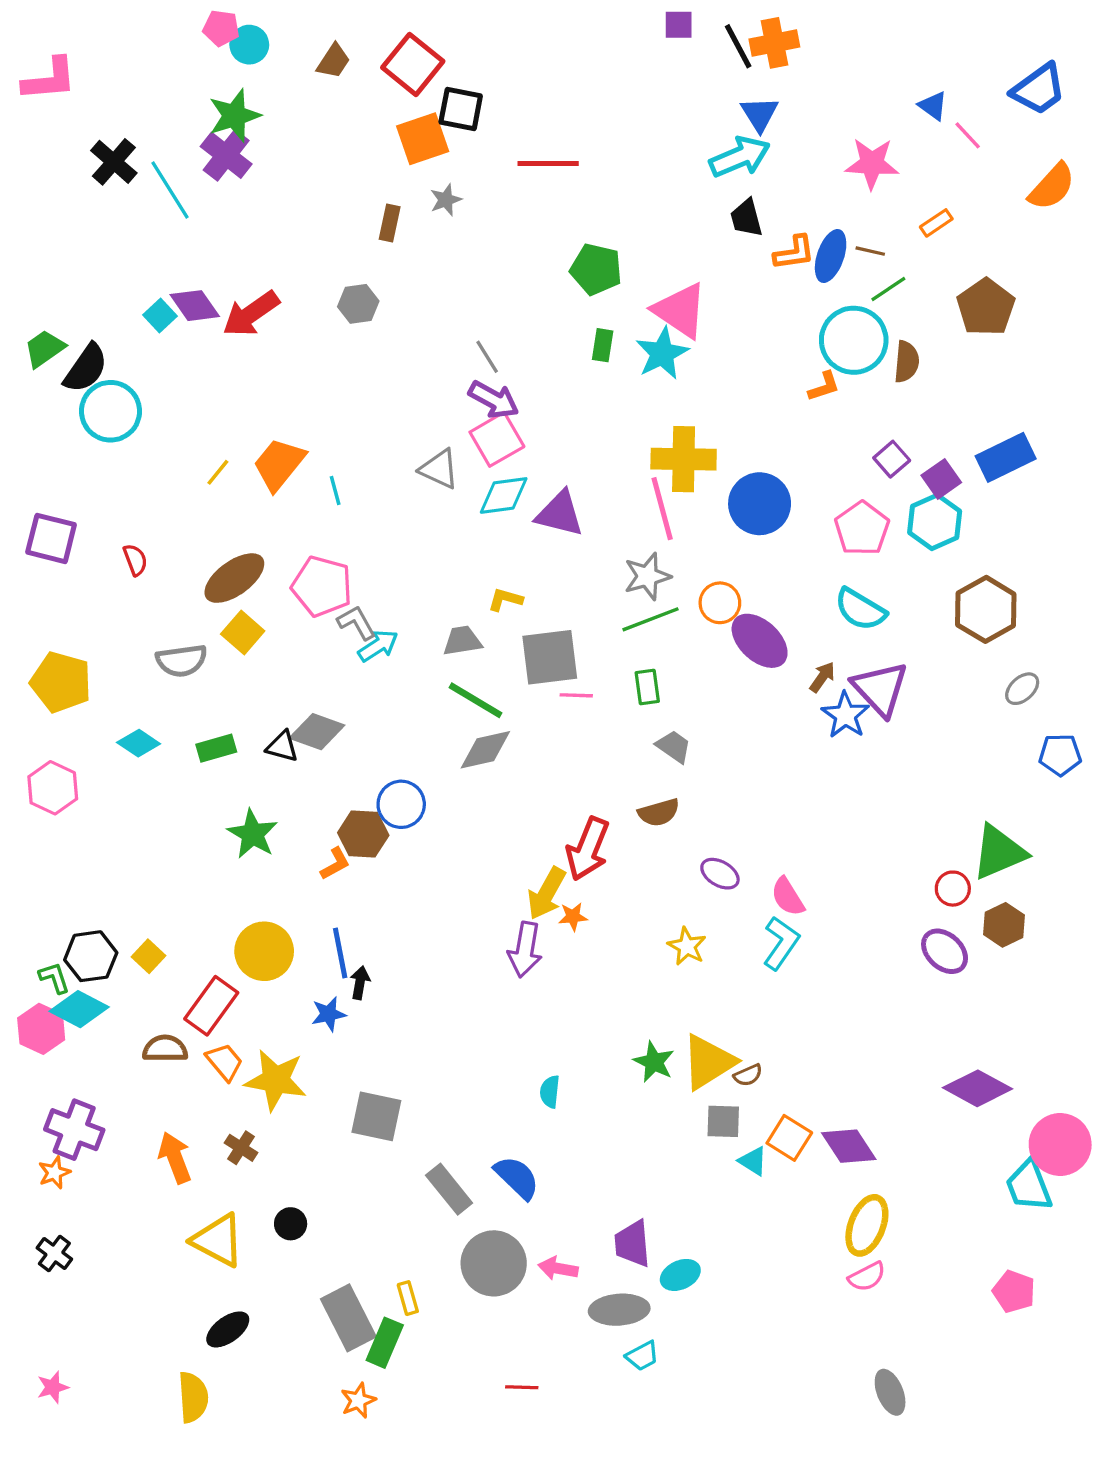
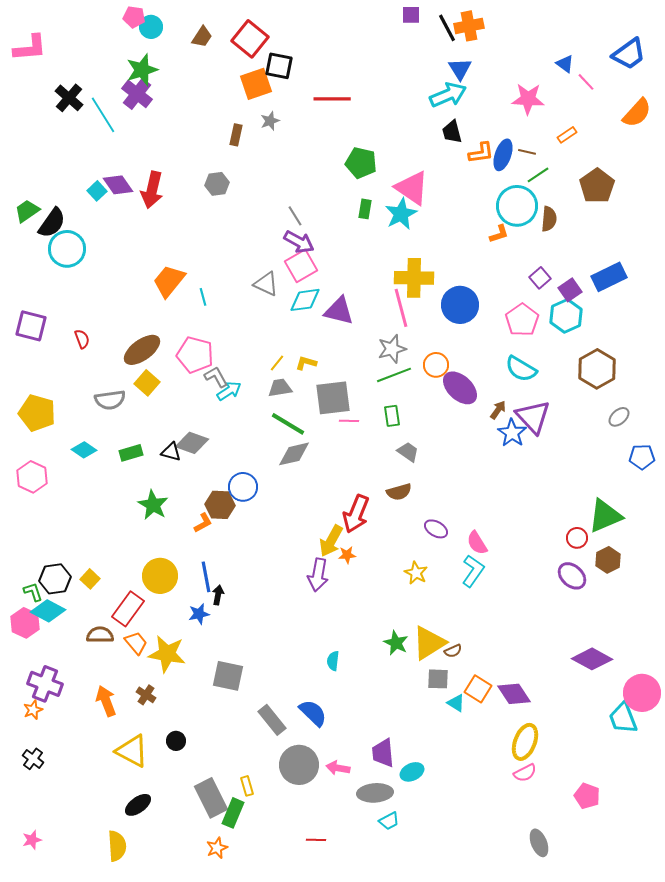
red arrow: (251, 314) -> (152, 190), turned -42
yellow line: (218, 472) -> (277, 363), moved
pink pentagon: (1014, 1291) -> (587, 796), moved

